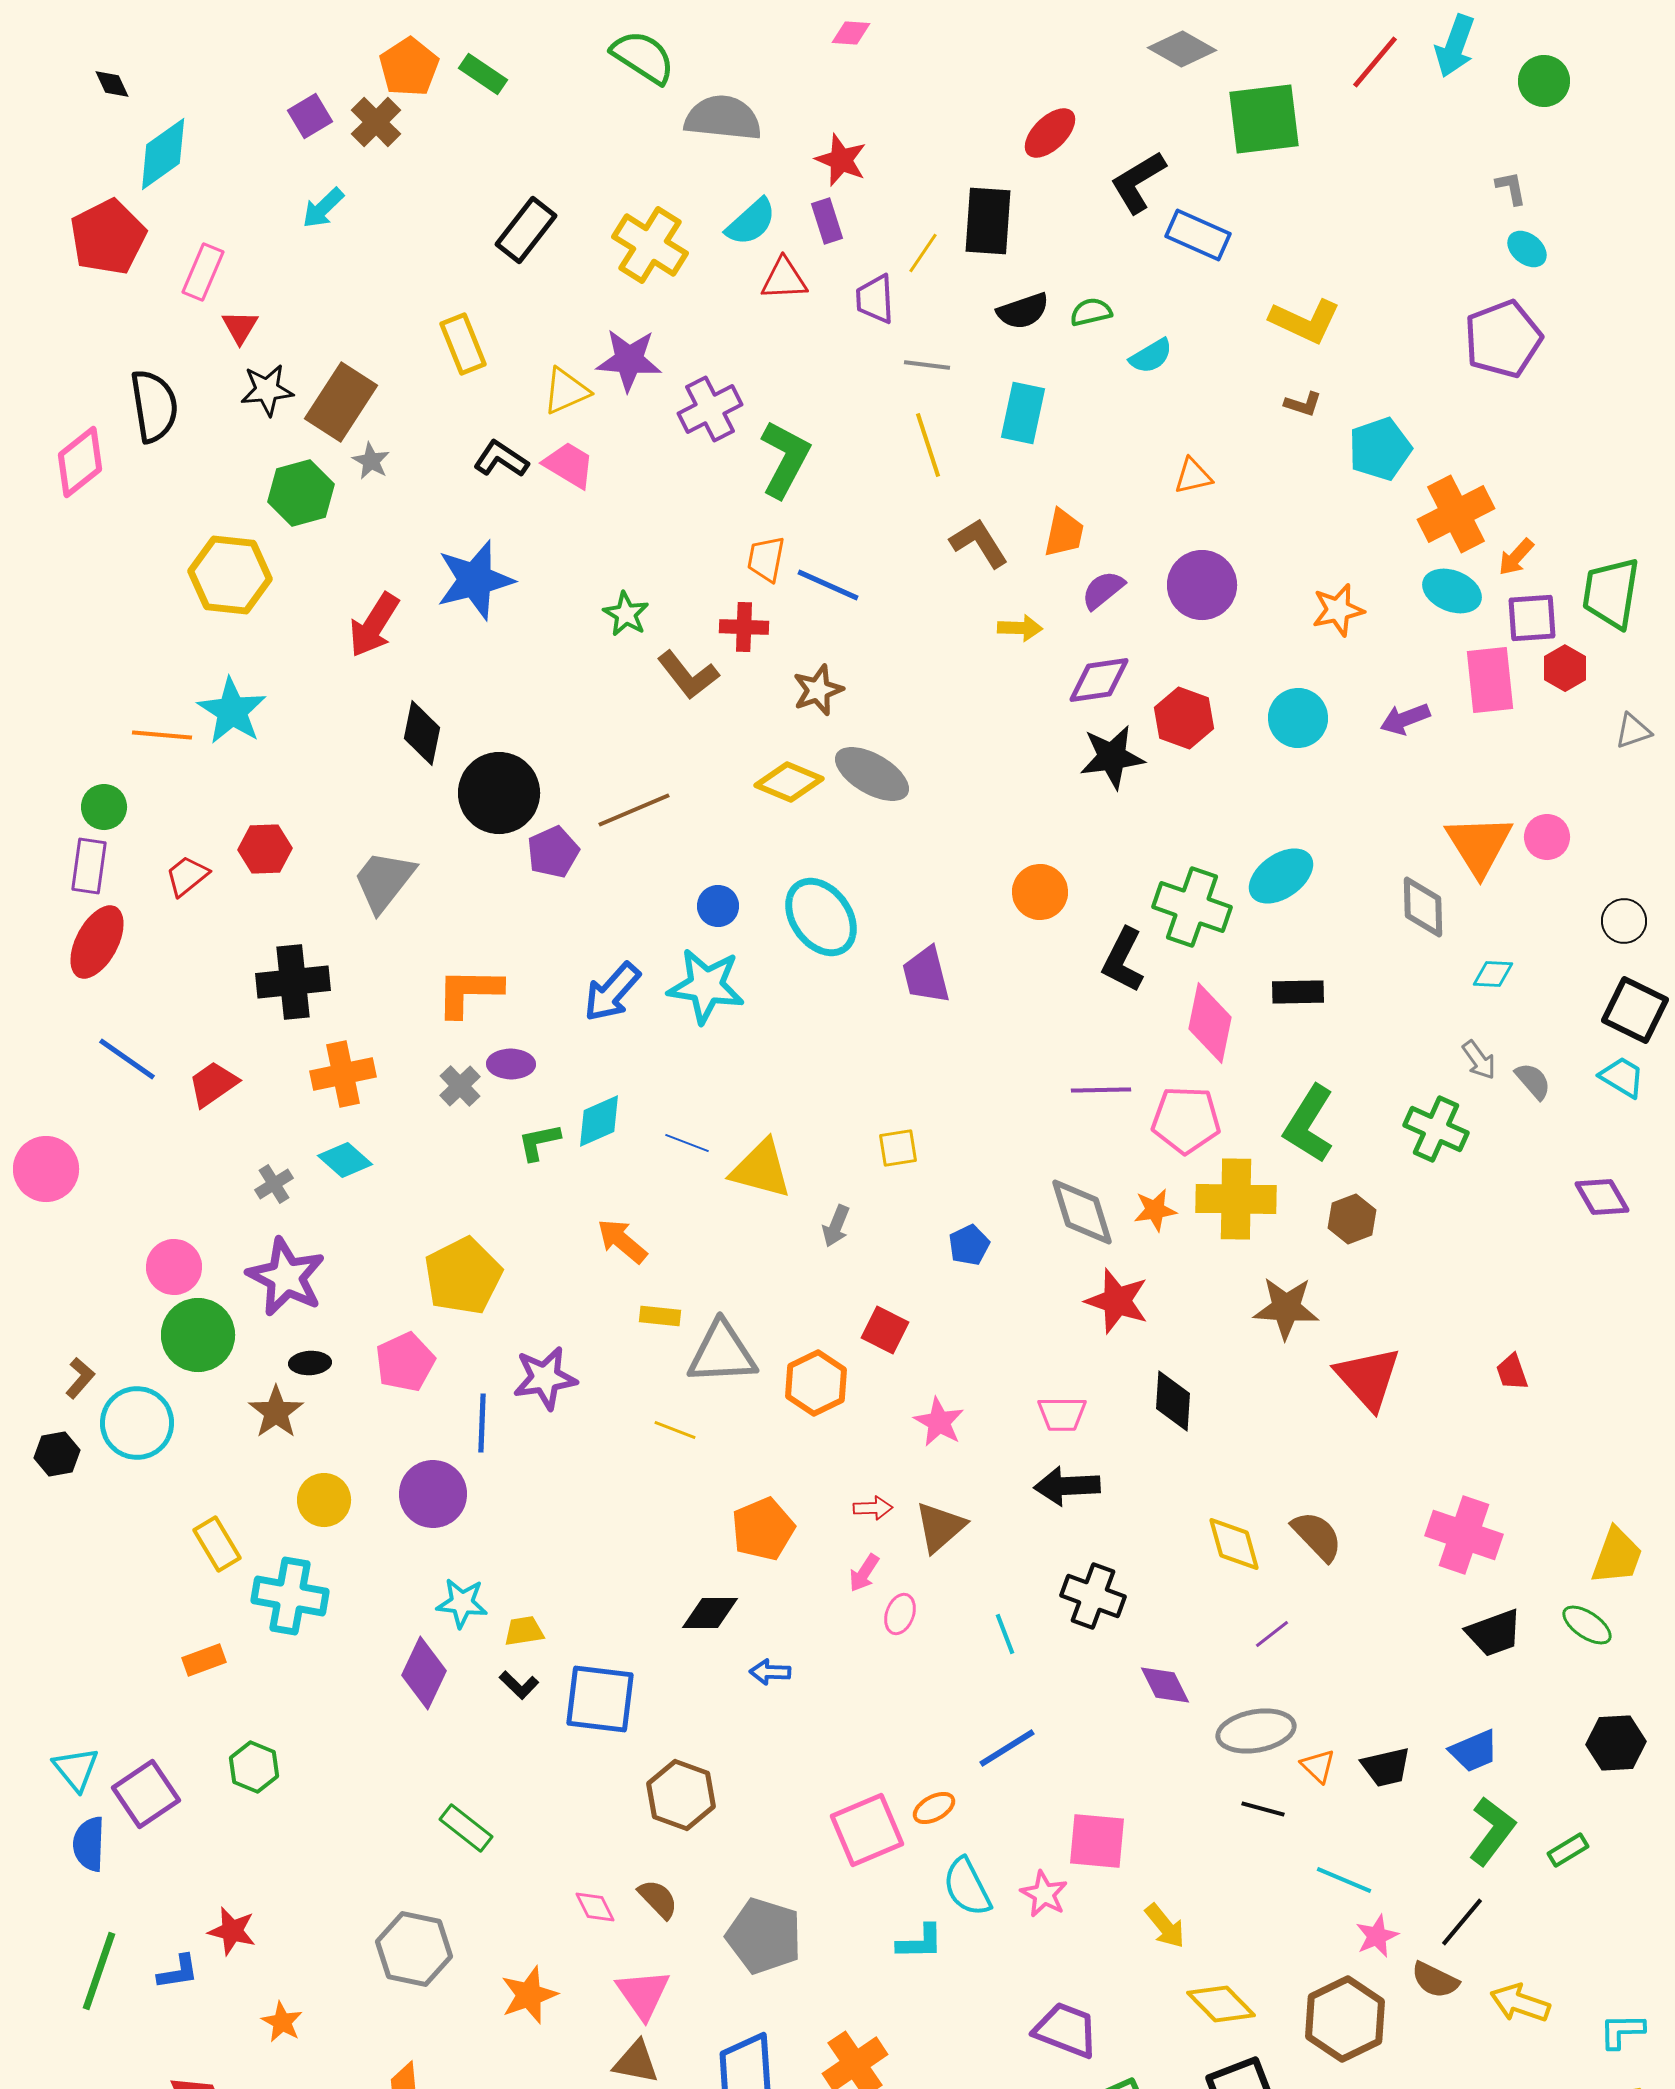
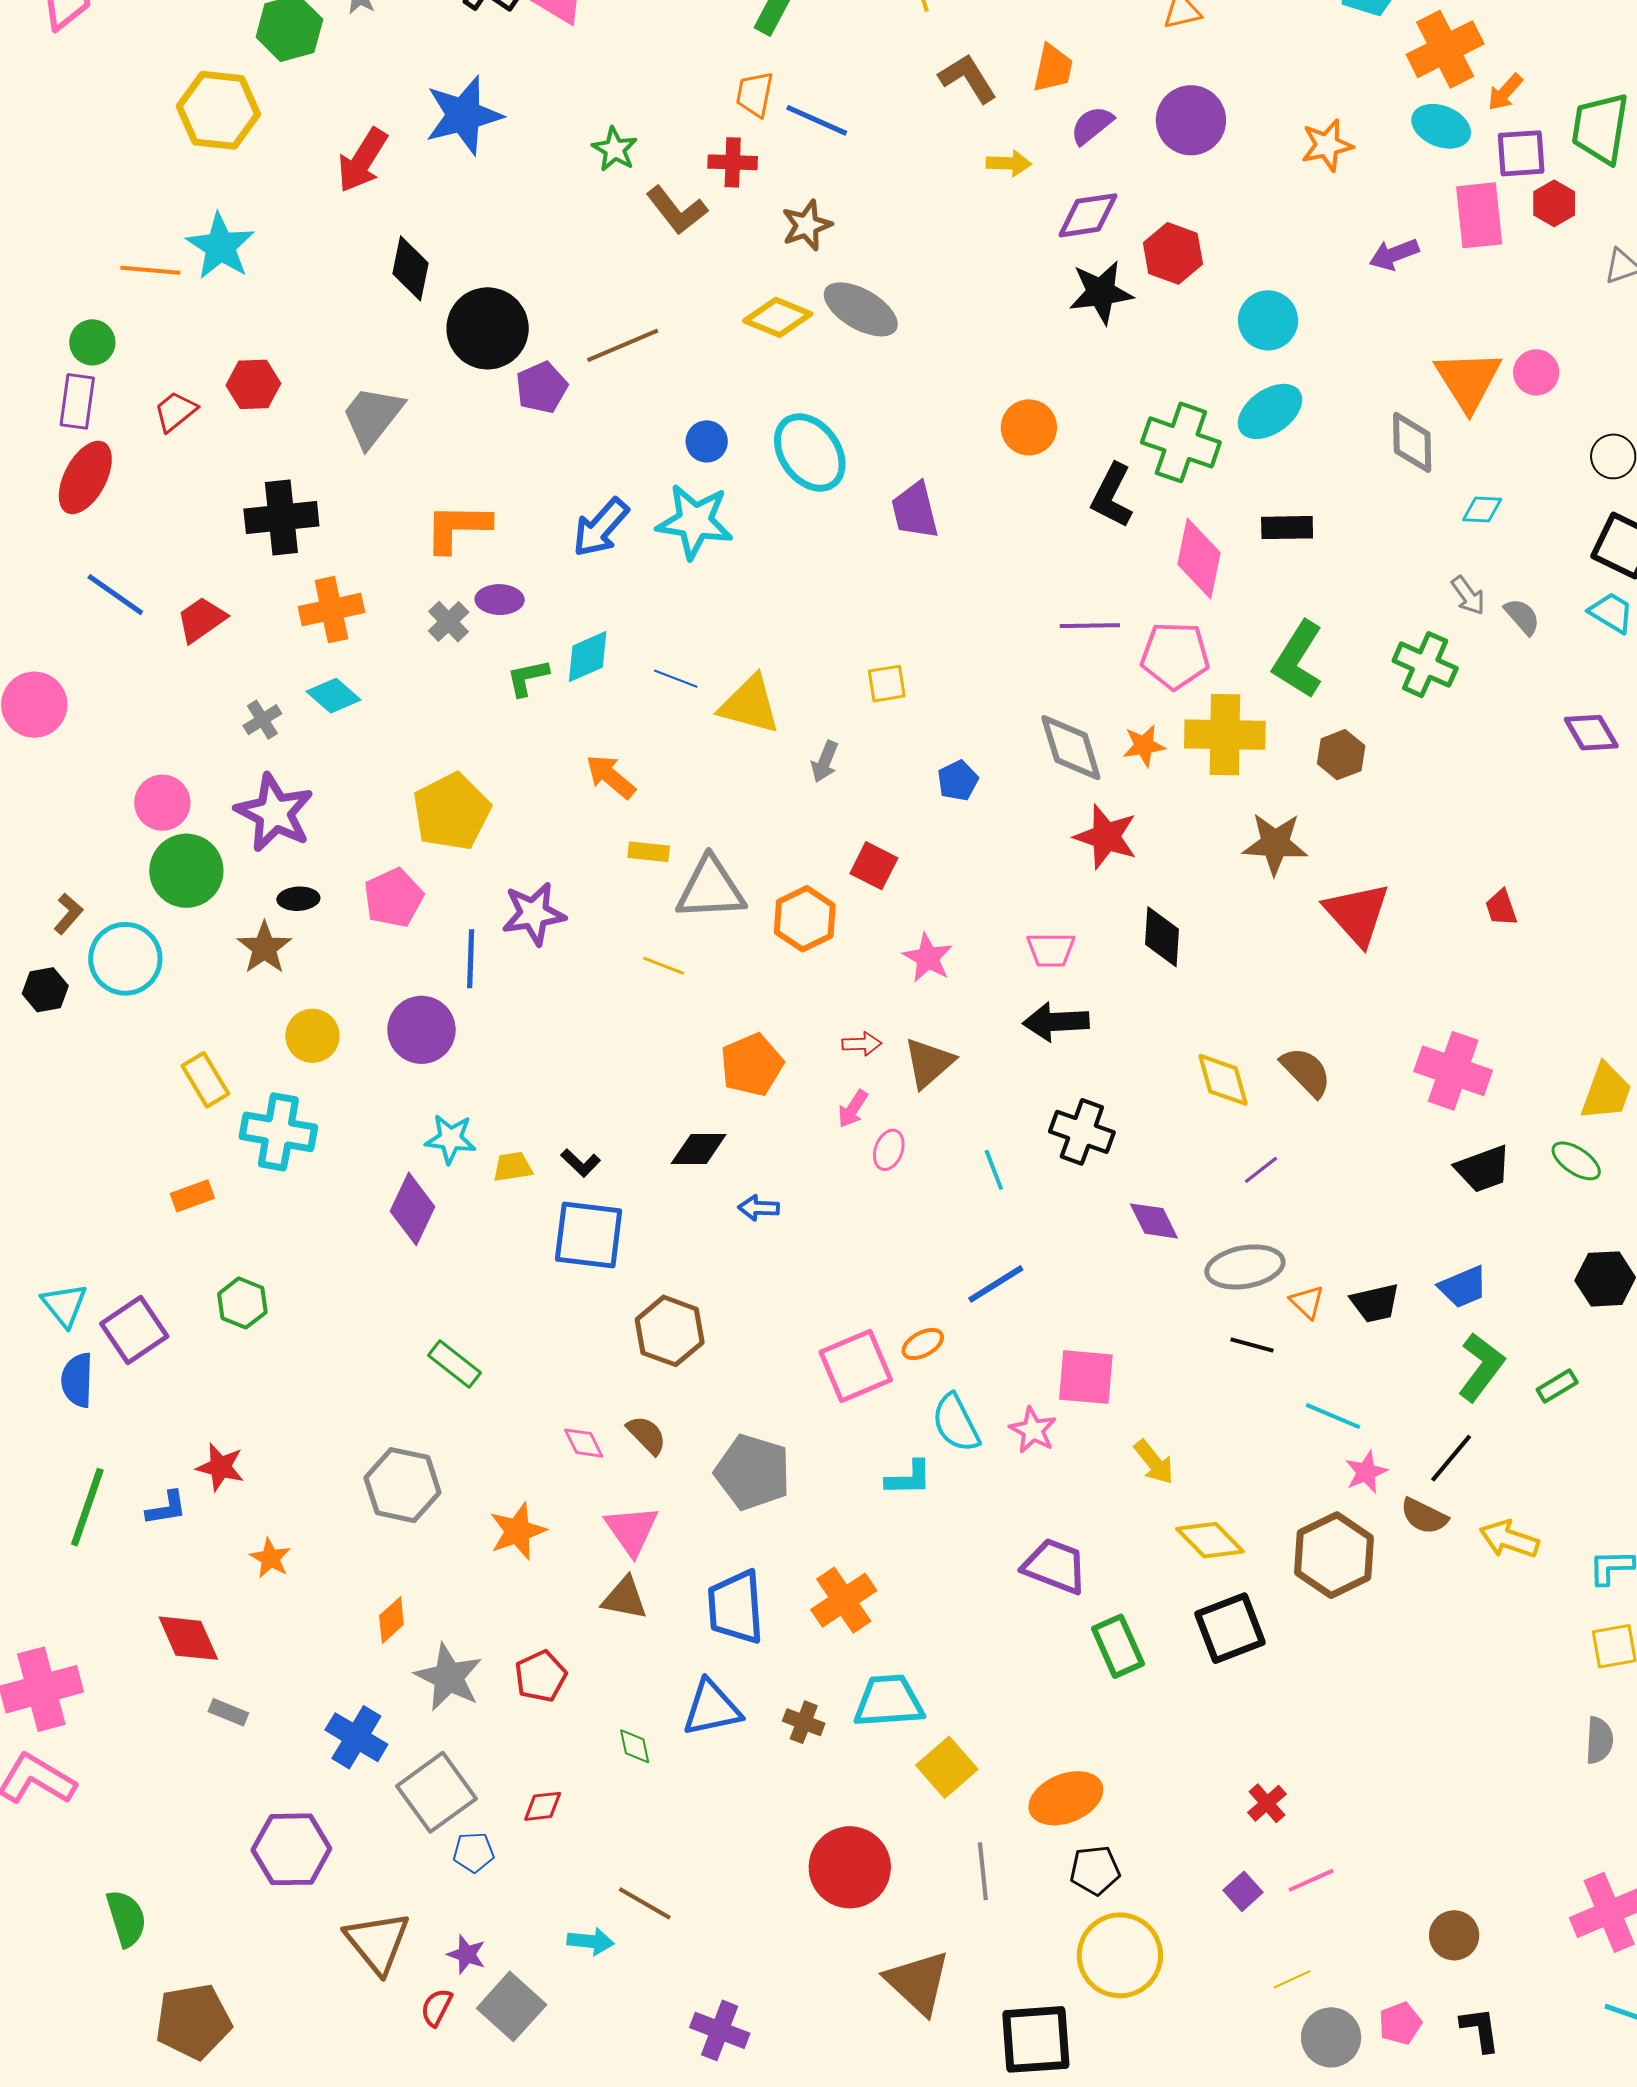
cyan circle: (1298, 718) -> (1268, 320), moved
black L-shape: (519, 1685) -> (581, 1163), moved

